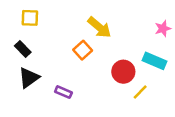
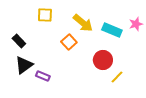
yellow square: (30, 18) -> (45, 15), moved
cyan rectangle: (154, 61) -> (112, 30), moved
purple rectangle: (63, 92) -> (43, 76), moved

